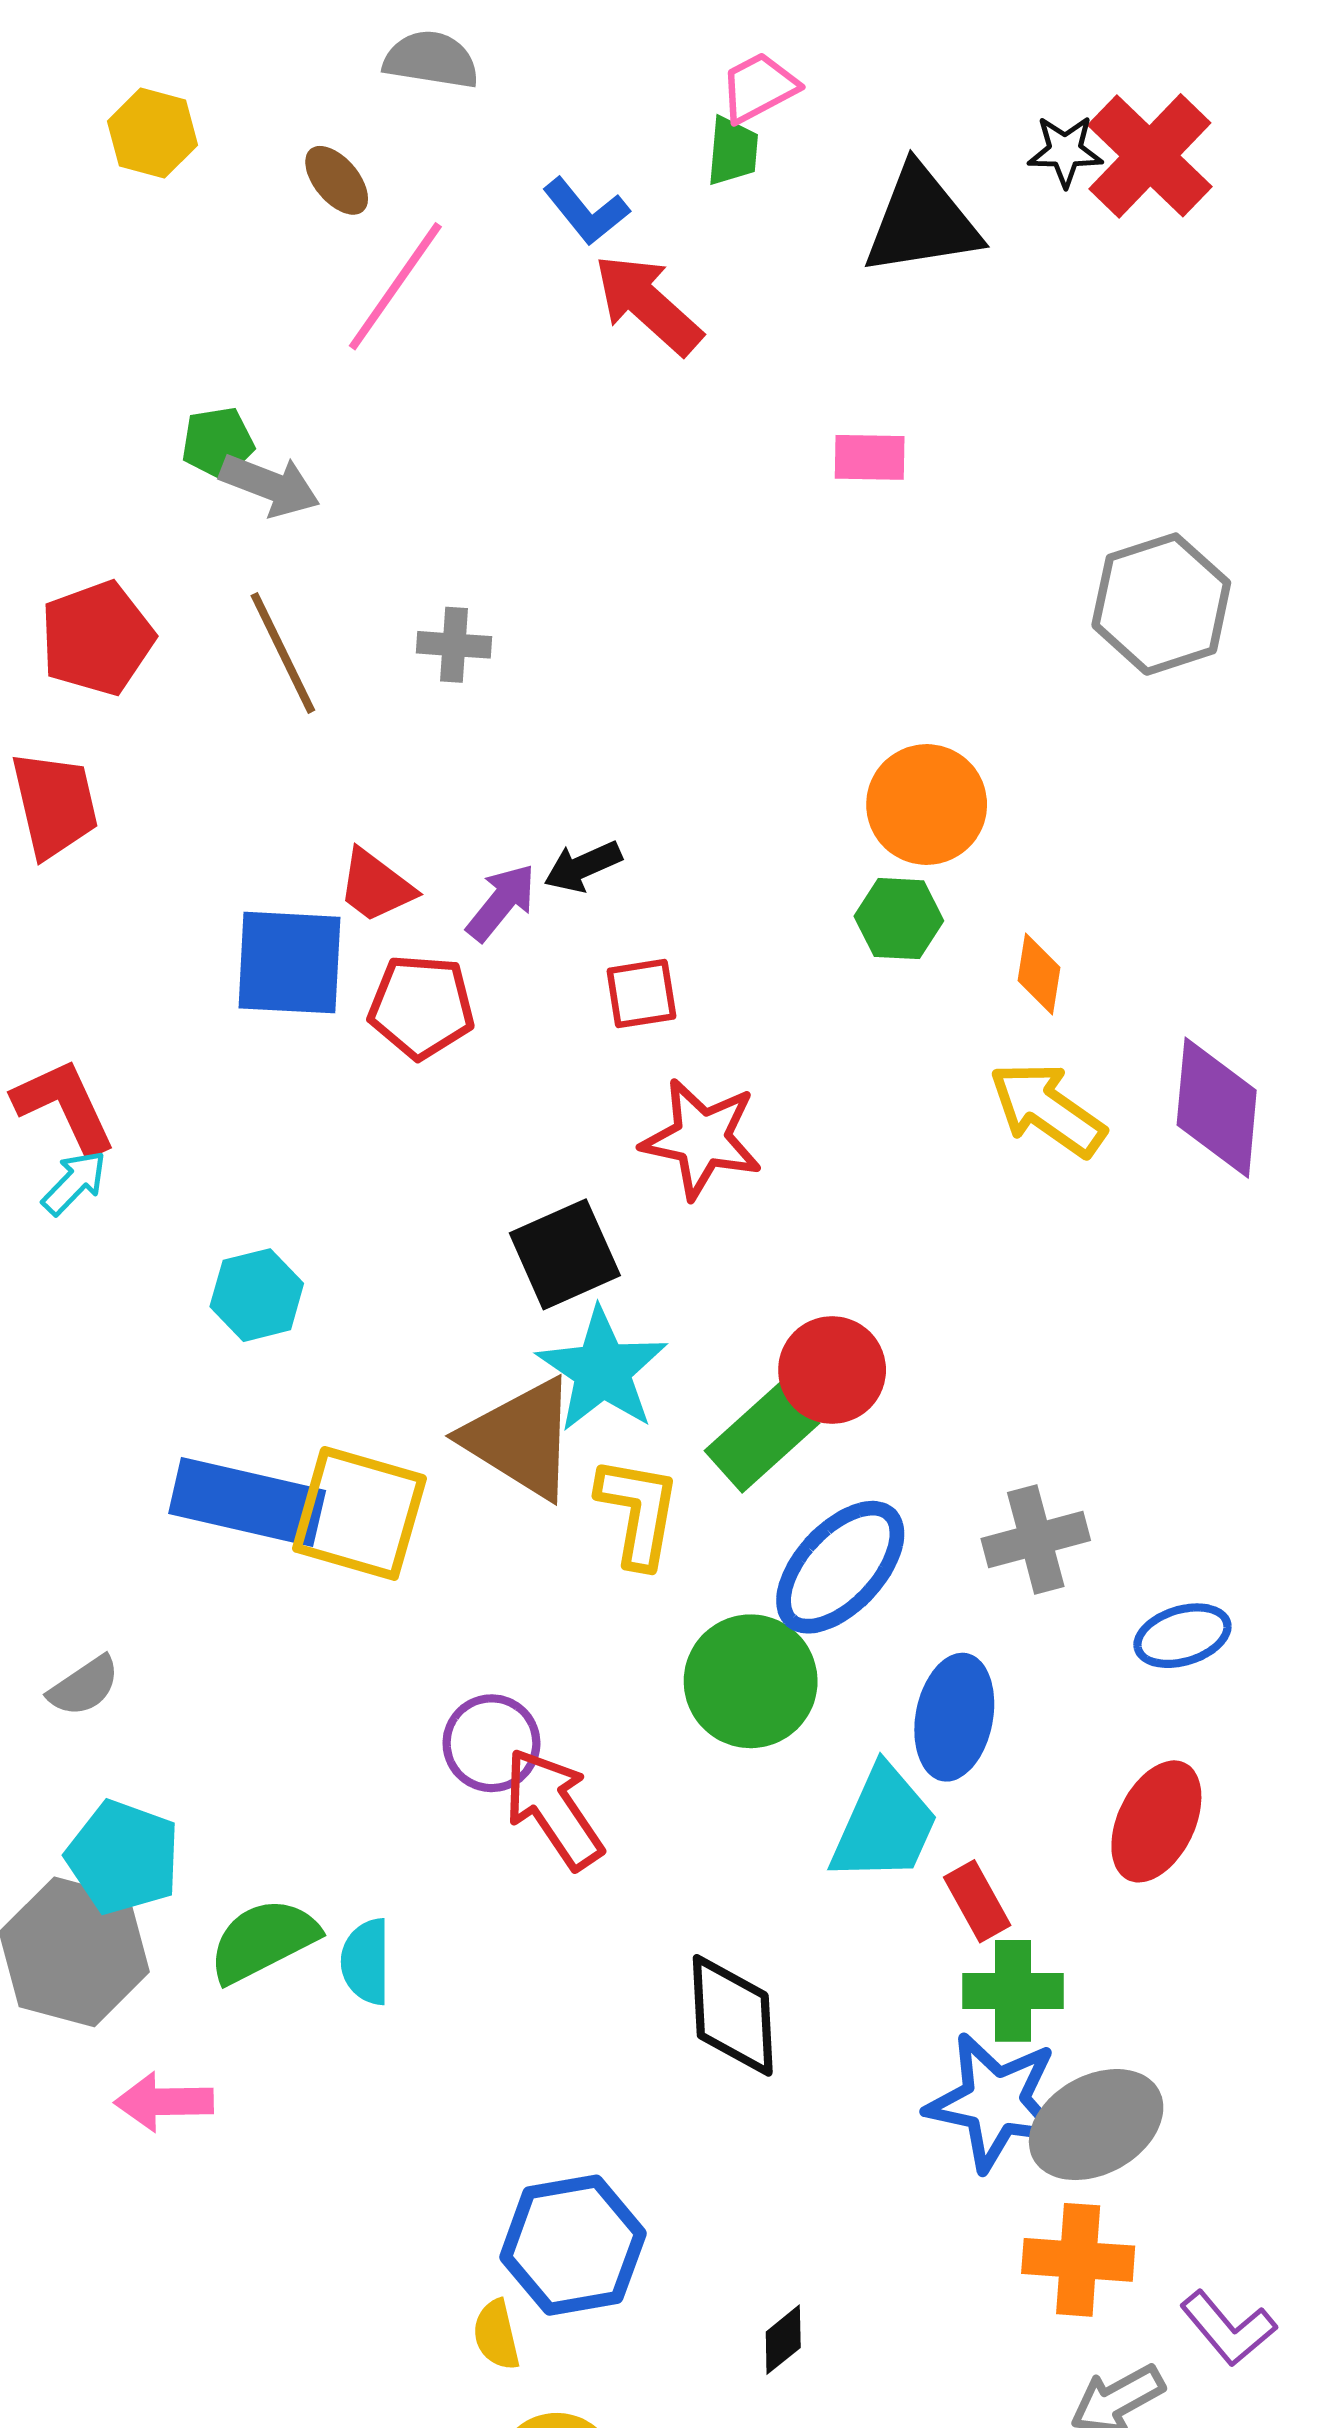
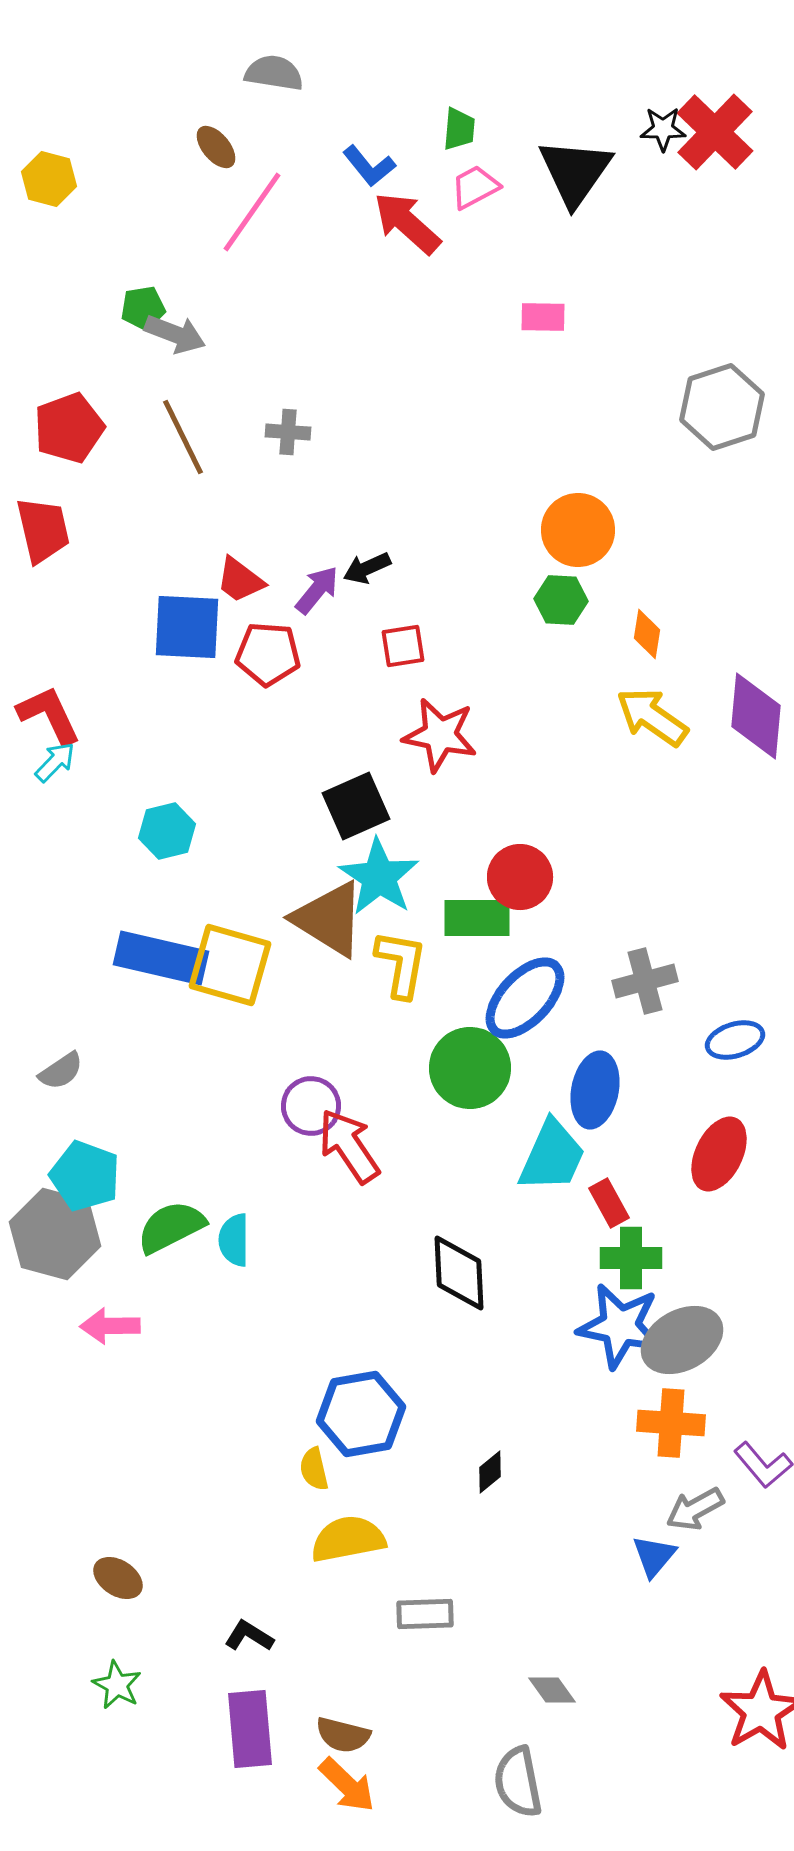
pink trapezoid: (759, 87) -> (475, 187), moved
yellow hexagon: (152, 133) -> (49, 179), moved
black triangle: (922, 221) -> (575, 172), turned -46
green rectangle: (762, 1437) -> (477, 918), turned 42

